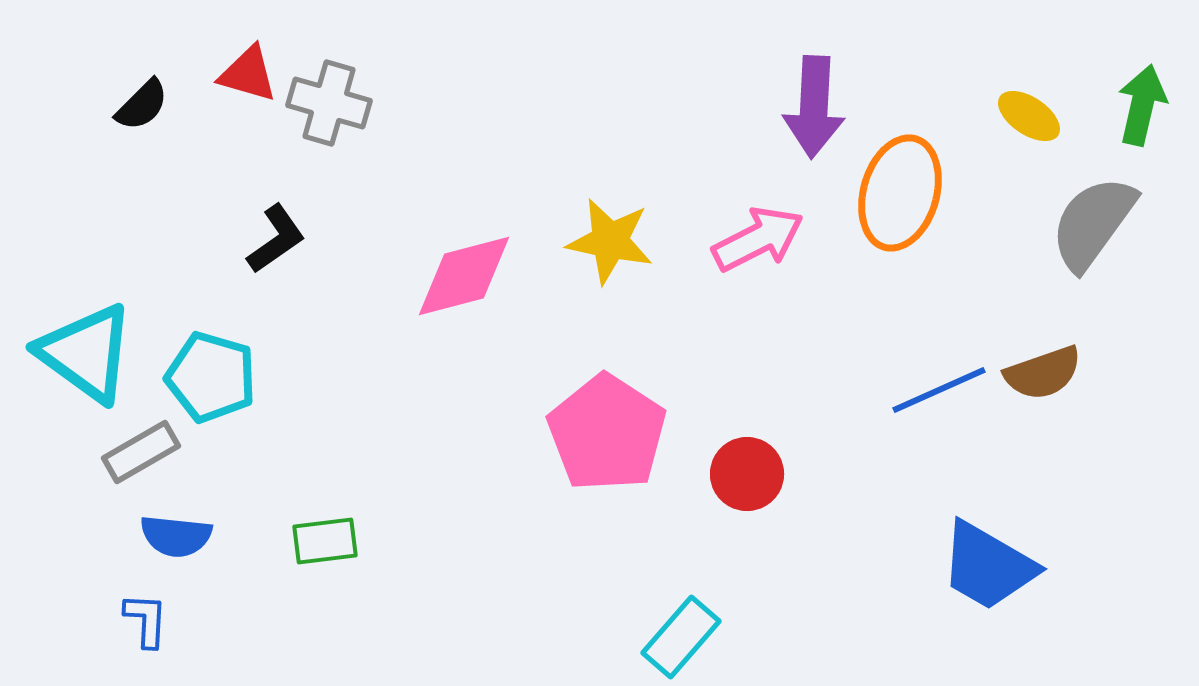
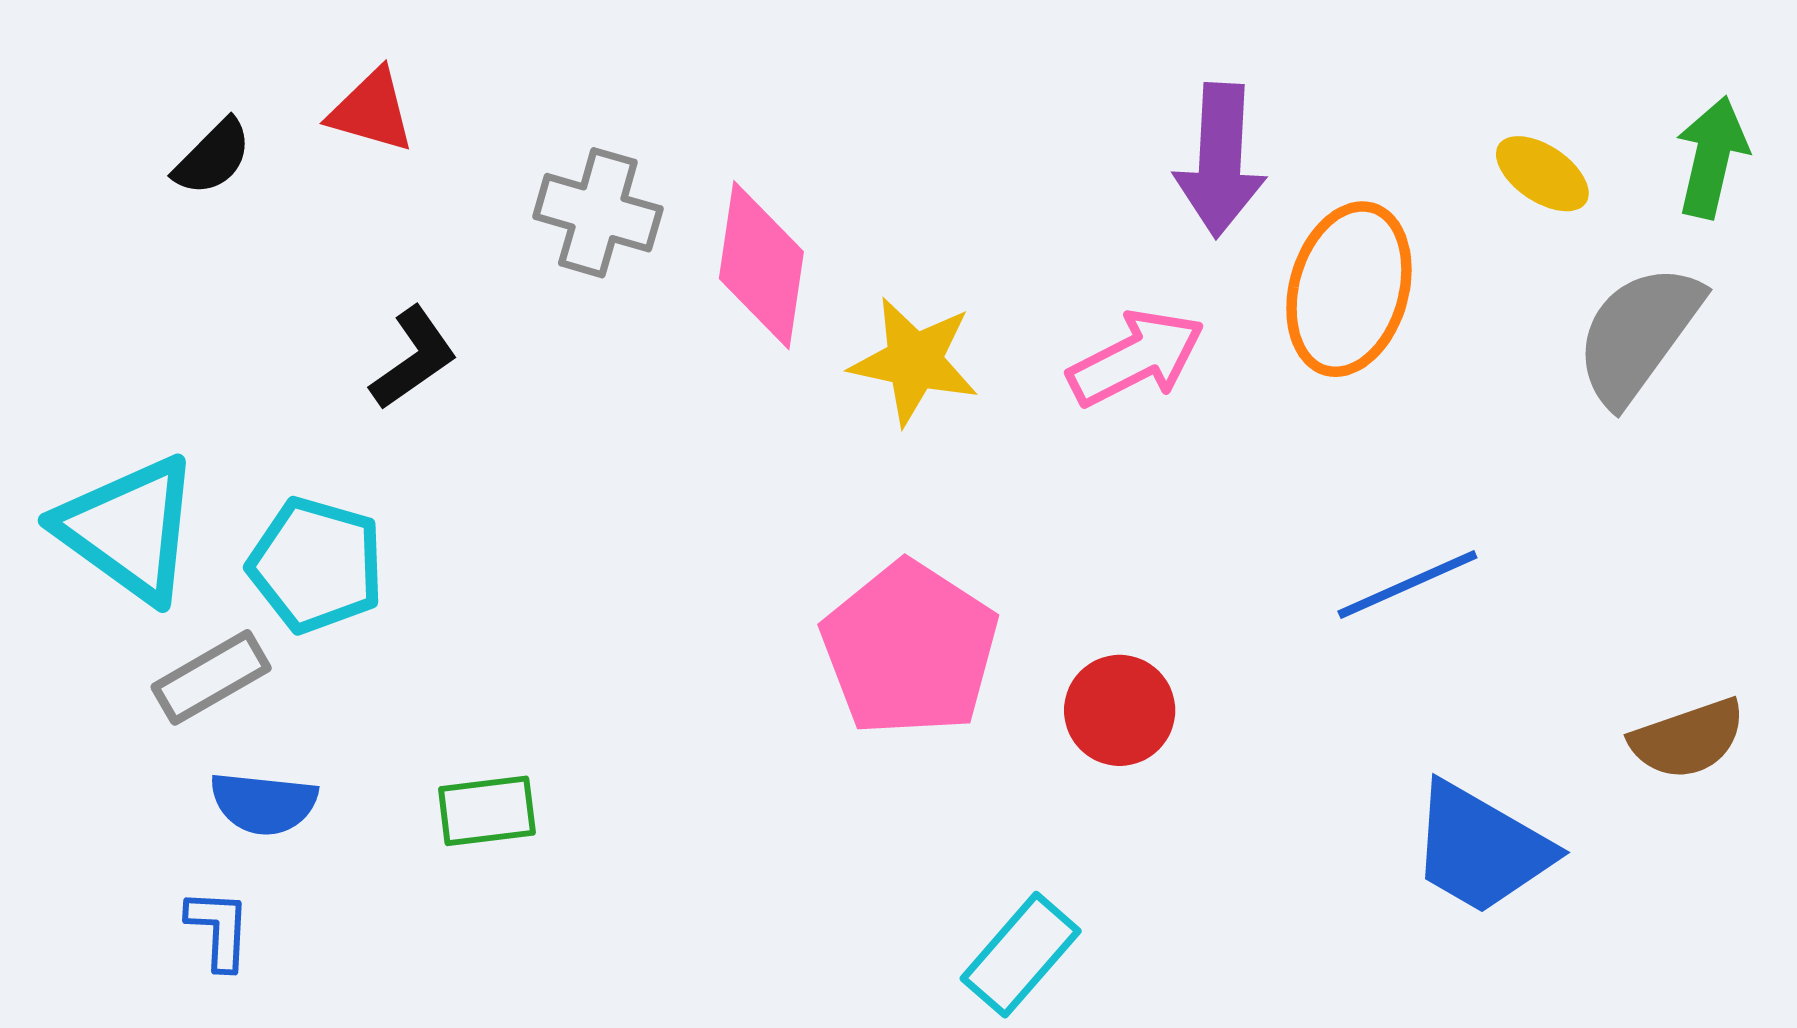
gray cross: (329, 103) -> (598, 213), moved
pink diamond: (464, 276) -> (761, 265), moved, turned -67
brown semicircle: (1043, 373) -> (1688, 739), moved

